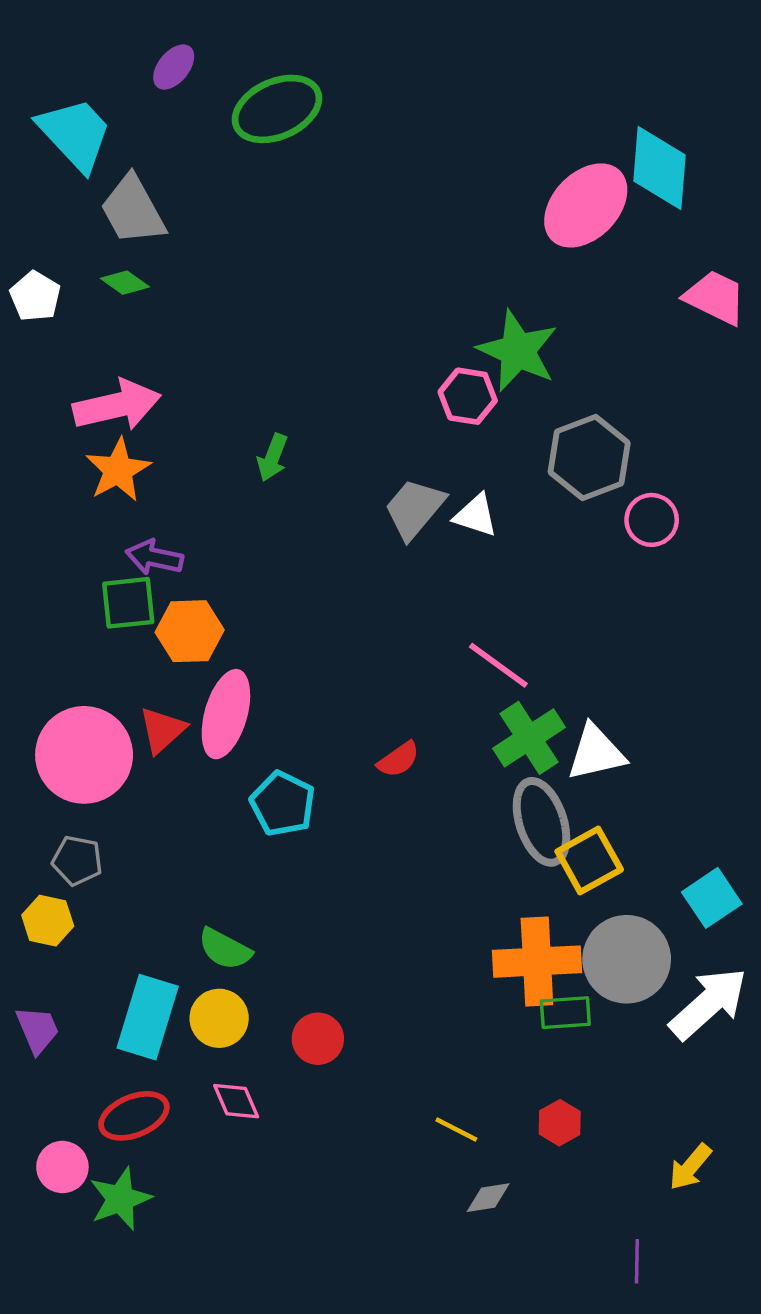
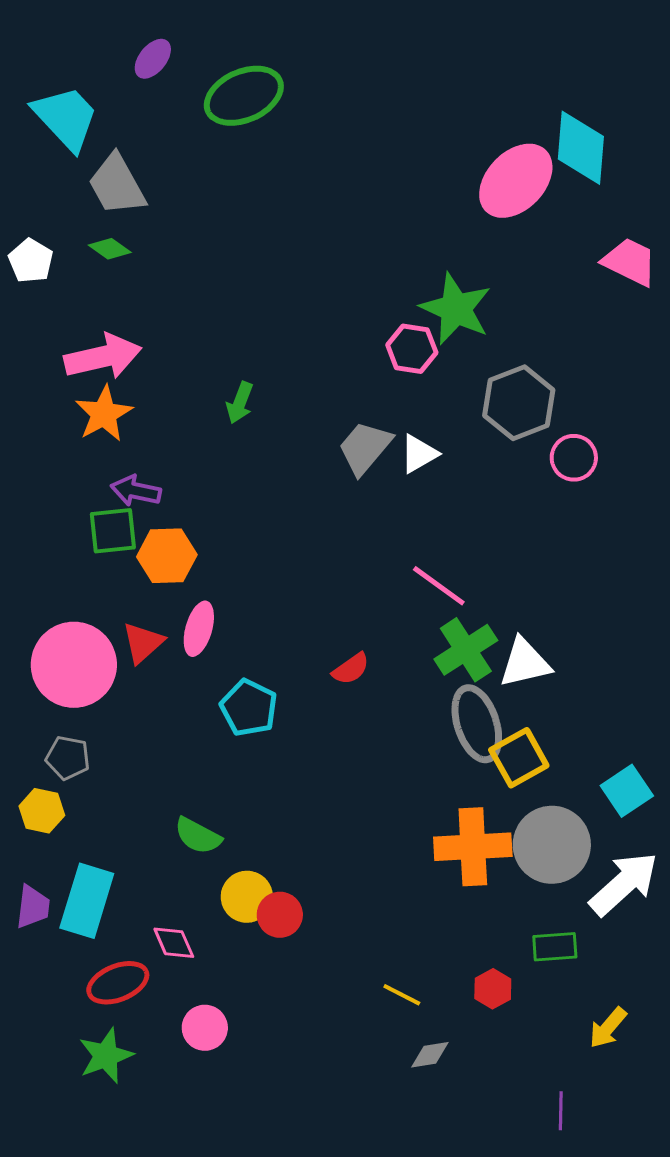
white triangle: (476, 515) -> (419, 454), turned -48
pink ellipse: (226, 714) -> (199, 629), size x0.7
green rectangle: (565, 1013) -> (555, 947), moved
cyan rectangle: (148, 1017) -> (87, 901), moved
yellow circle: (219, 1018) -> (247, 897), moved
purple trapezoid: (37, 1030) -> (33, 907), turned 30
pink diamond: (236, 1101) -> (174, 943), moved
pink circle: (62, 1167) -> (205, 1028), moved

